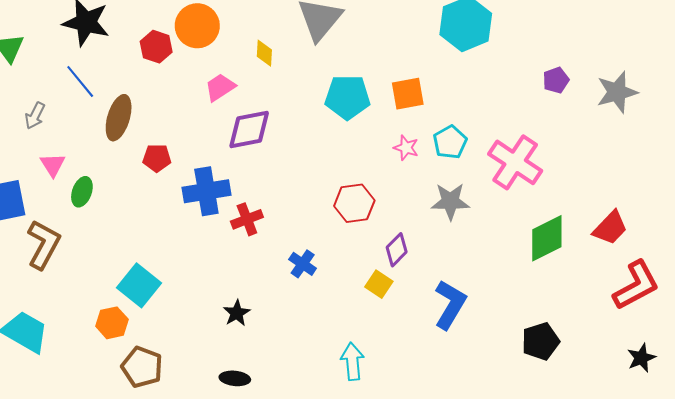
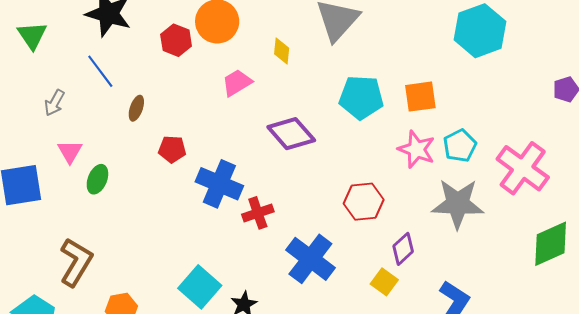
brown ellipse: (119, 118) -> (136, 108), size x0.6
purple diamond: (249, 129) -> (291, 134), moved, turned 57
pink star: (406, 148) -> (417, 149), size x1.5
blue cross: (206, 191) -> (219, 184), turned 30
gray star: (450, 201) -> (458, 204), size x1.4
brown L-shape: (44, 244) -> (76, 262), moved
blue cross: (303, 264) -> (310, 259), size x1.8
cyan square: (139, 285) -> (200, 287), moved

